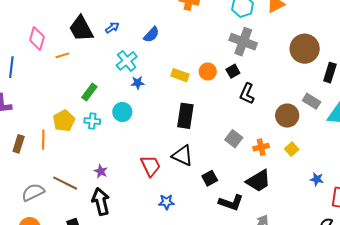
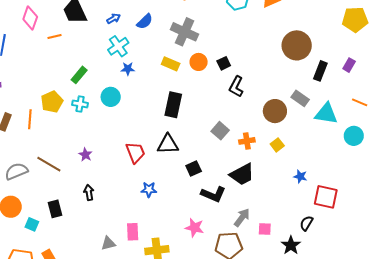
blue arrow: (112, 28) -> (113, 19), moved
gray cross: (243, 42) -> (184, 32), moved
black triangle: (182, 156) -> (168, 144), turned -30
black arrow: (101, 202) -> (89, 193), moved, size x0.6

